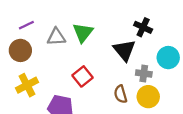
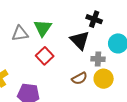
red square: (83, 76) -> (45, 56), moved
brown semicircle: (121, 94) -> (79, 78), turned -98

